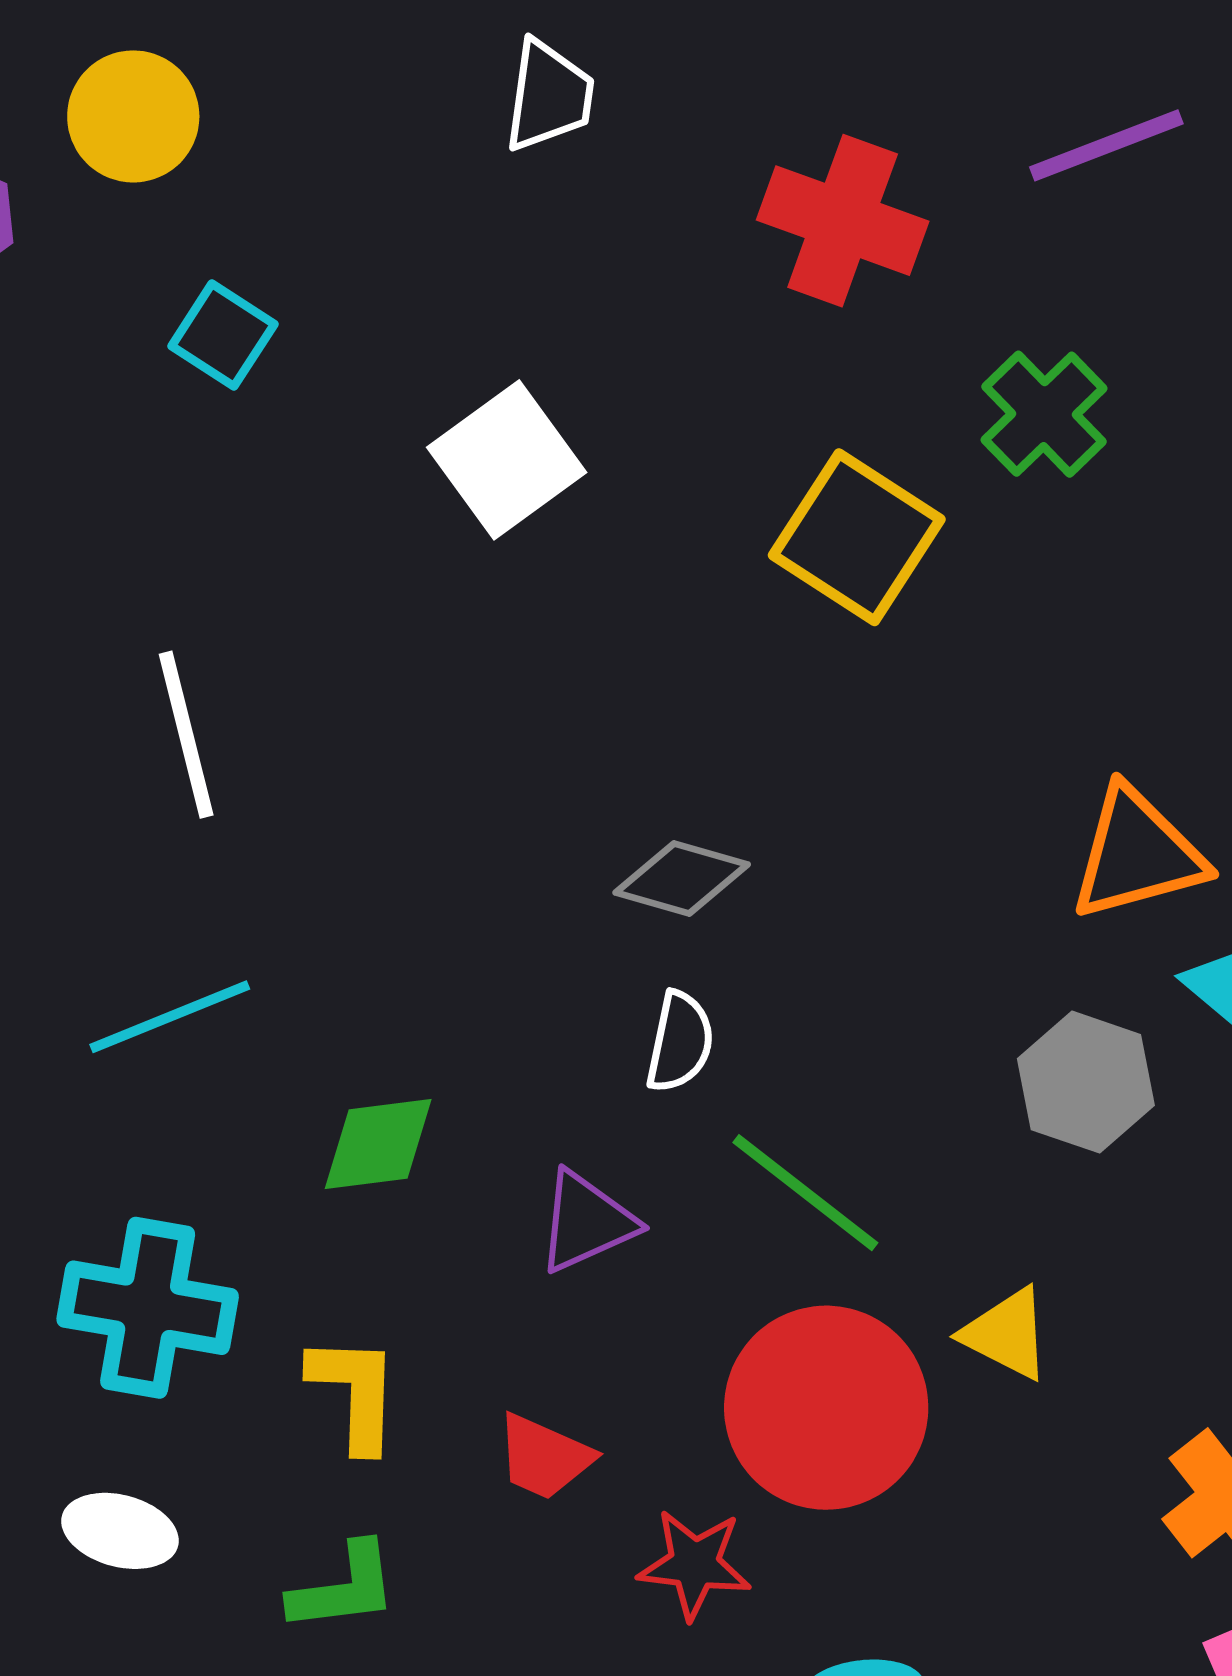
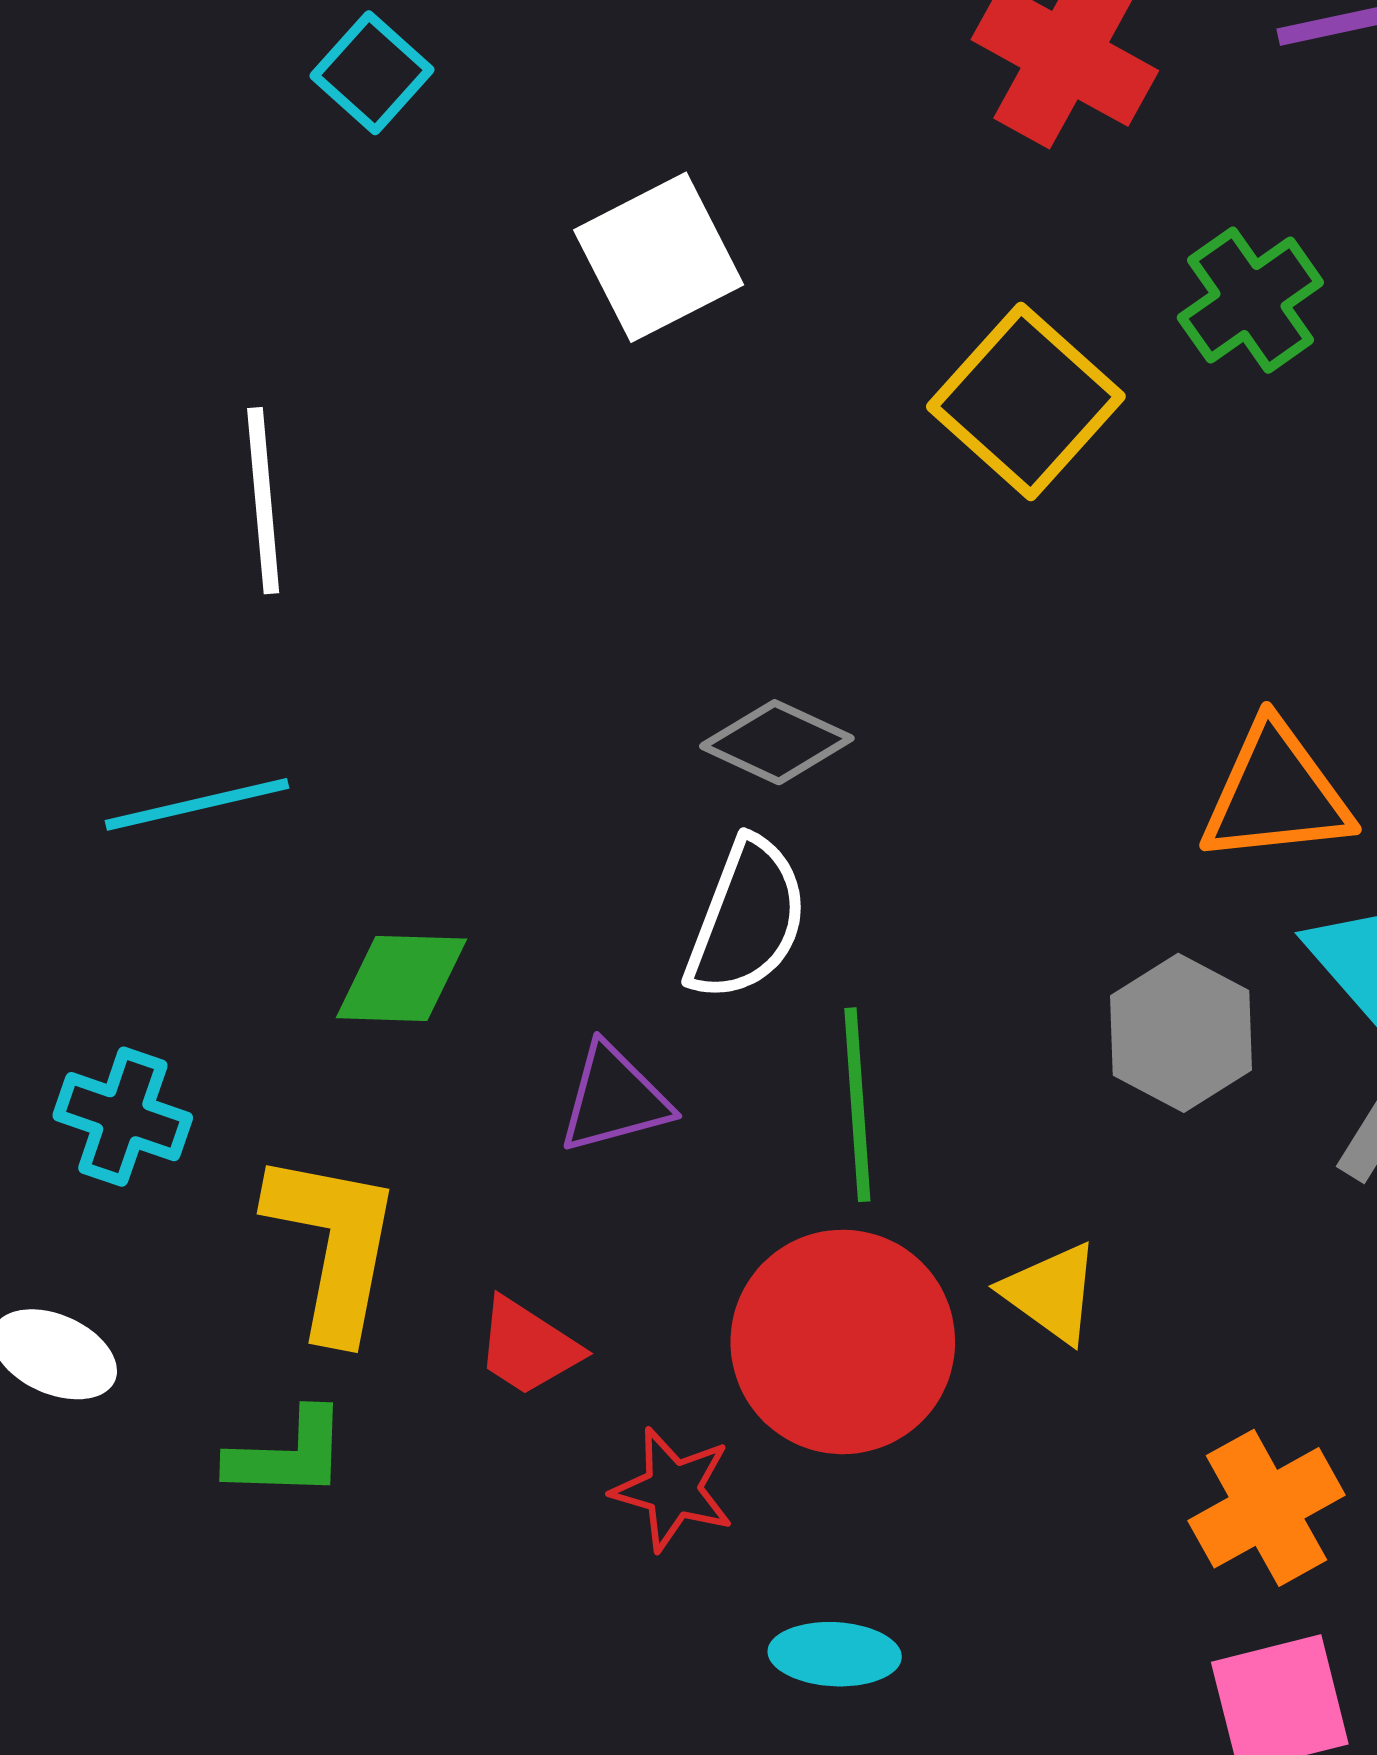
white semicircle: (680, 1042) -> (747, 919), size x1.5
green line: (805, 1193) -> (857, 1105), turned 39
cyan cross: (148, 1308) -> (123, 1117), size x0.7
yellow L-shape: (355, 1393) -> (333, 1245), size x1.4

